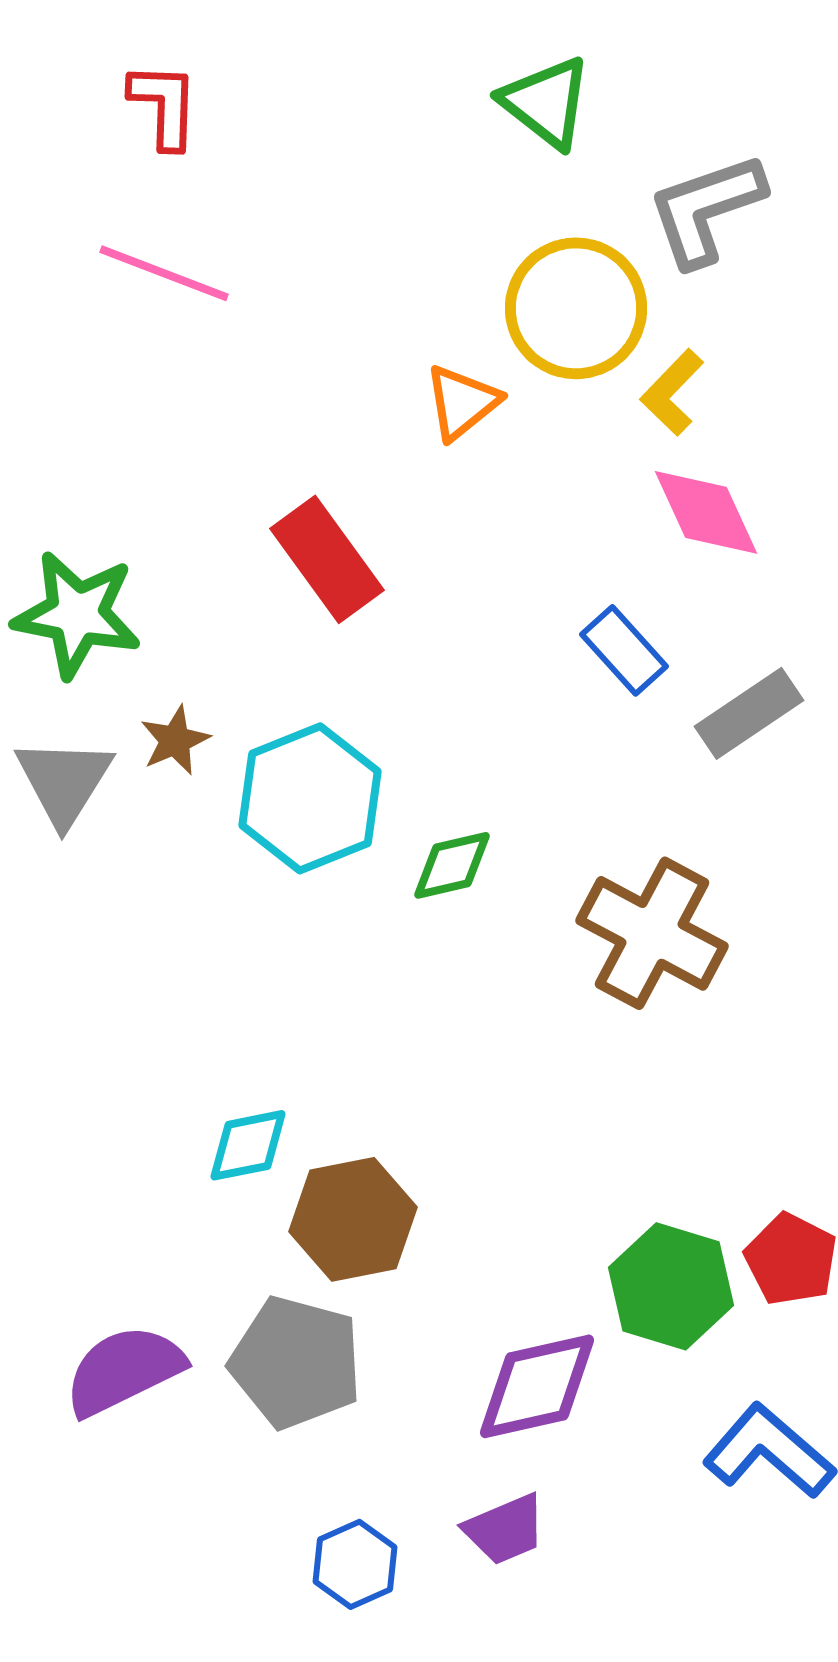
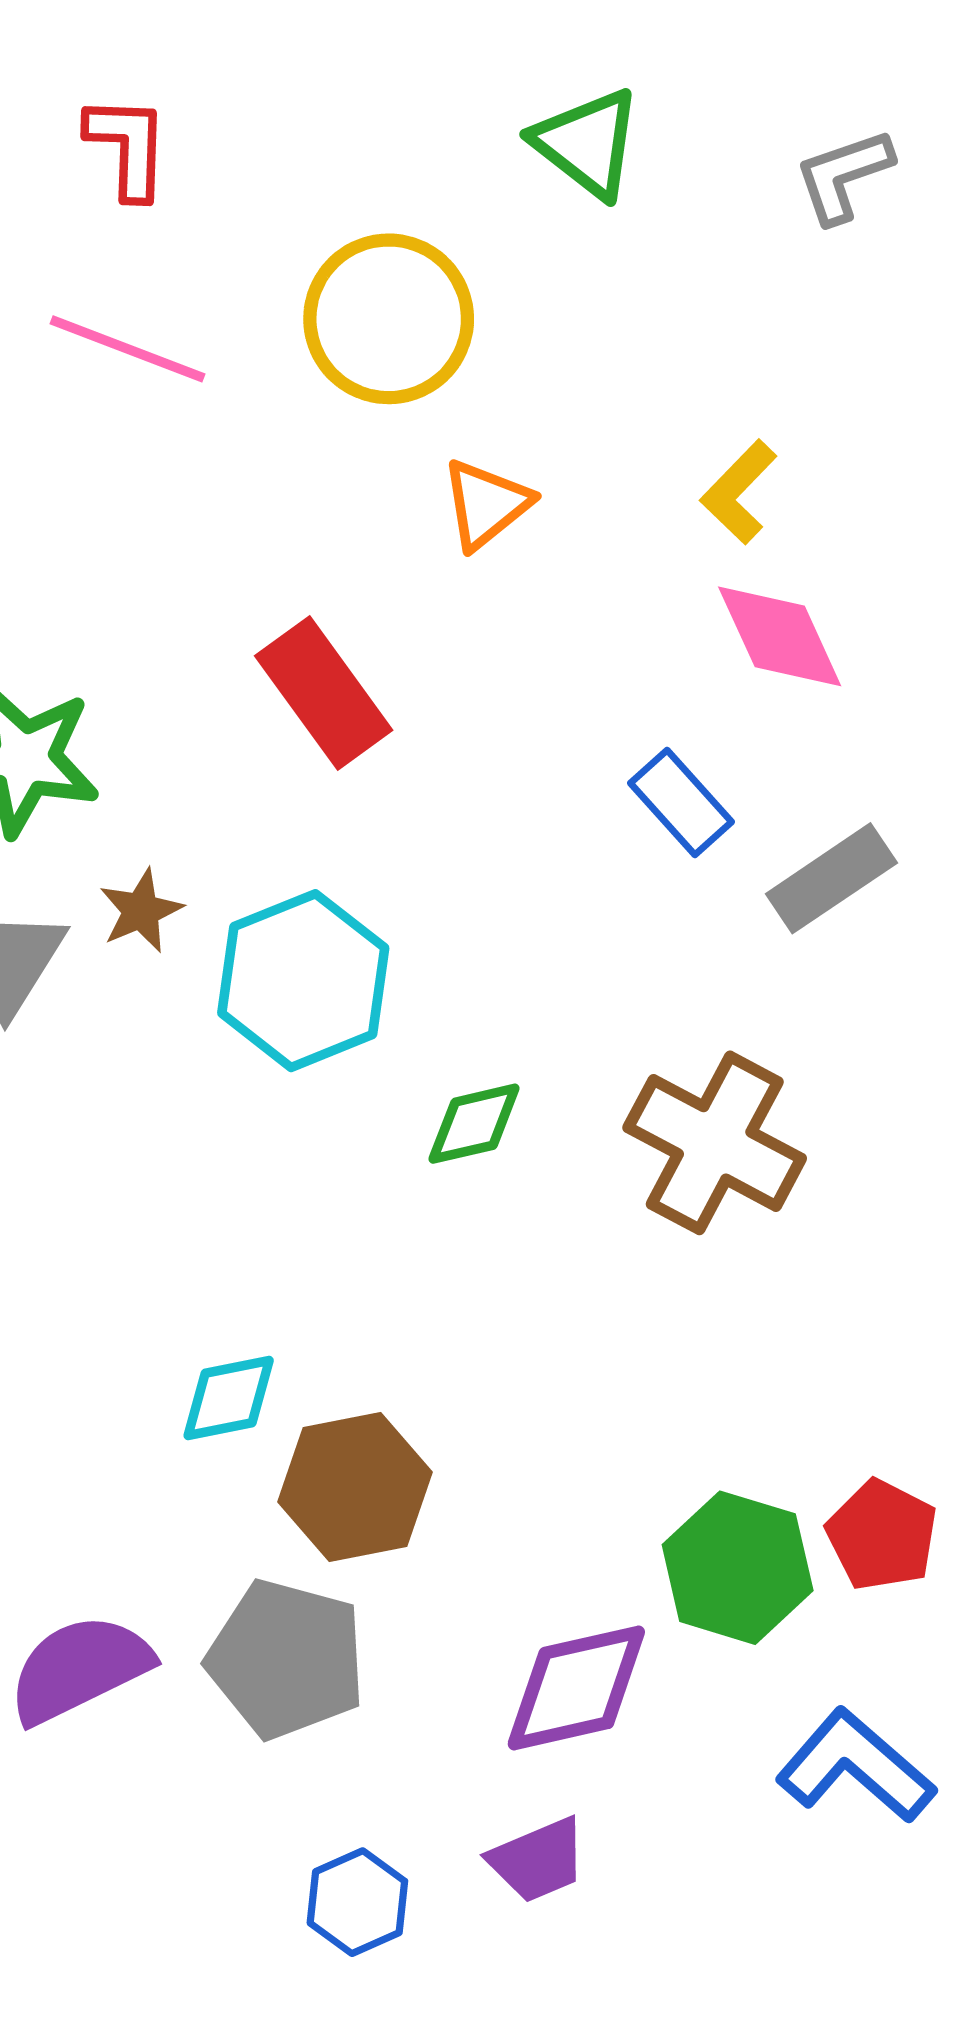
gray L-shape: (706, 209) -> (843, 176), moved, size x0.7
yellow circle: (576, 308) -> (389, 319), moved
green diamond: (452, 865) -> (474, 1124), moved

